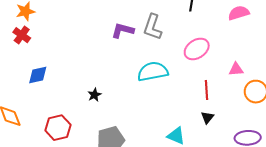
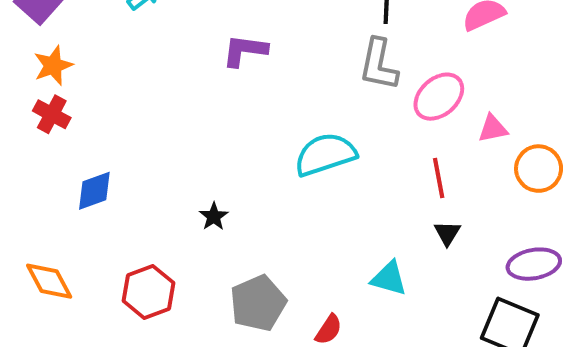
gray L-shape: (153, 27) -> (379, 64), moved
purple L-shape: (123, 30) -> (245, 50), moved
pink ellipse: (197, 49) -> (439, 97), moved

